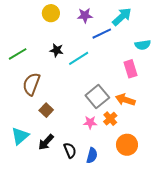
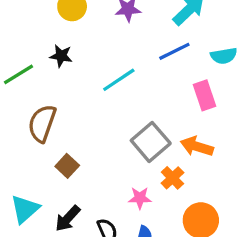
blue line: (102, 34) -> (174, 51), moved
black star: (57, 50) -> (61, 56), moved
pink star: (90, 122) -> (140, 198), moved

